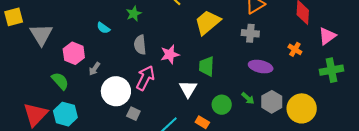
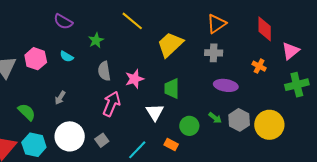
pink hexagon: (74, 53) -> (36, 59), moved
white circle: (116, 91) -> (70, 136), moved
gray square: (133, 114) -> (102, 140), turned 32

